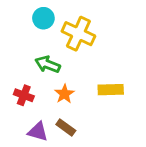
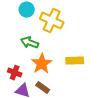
orange star: (64, 94) -> (42, 64), size x1.5
red cross: (24, 95) -> (15, 73), moved

